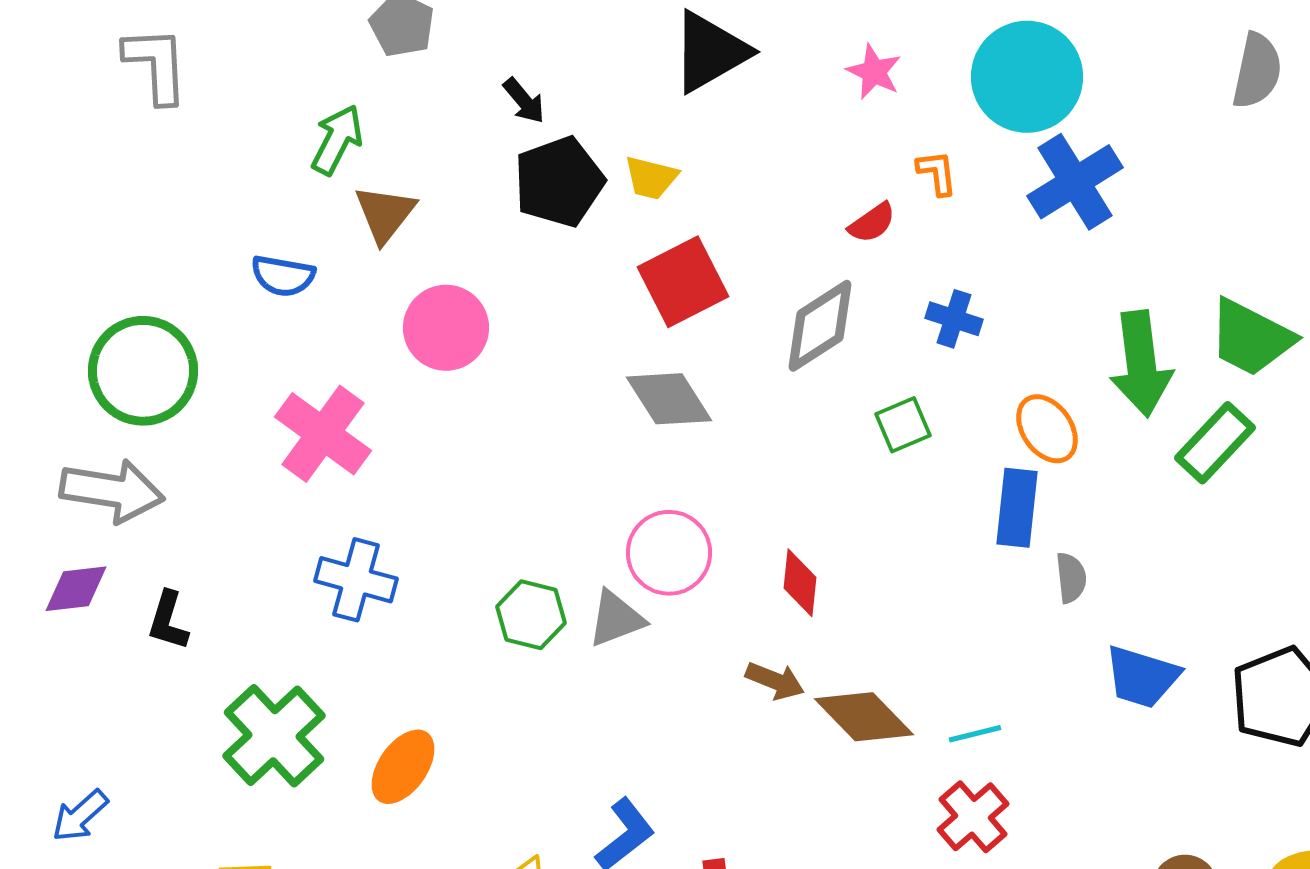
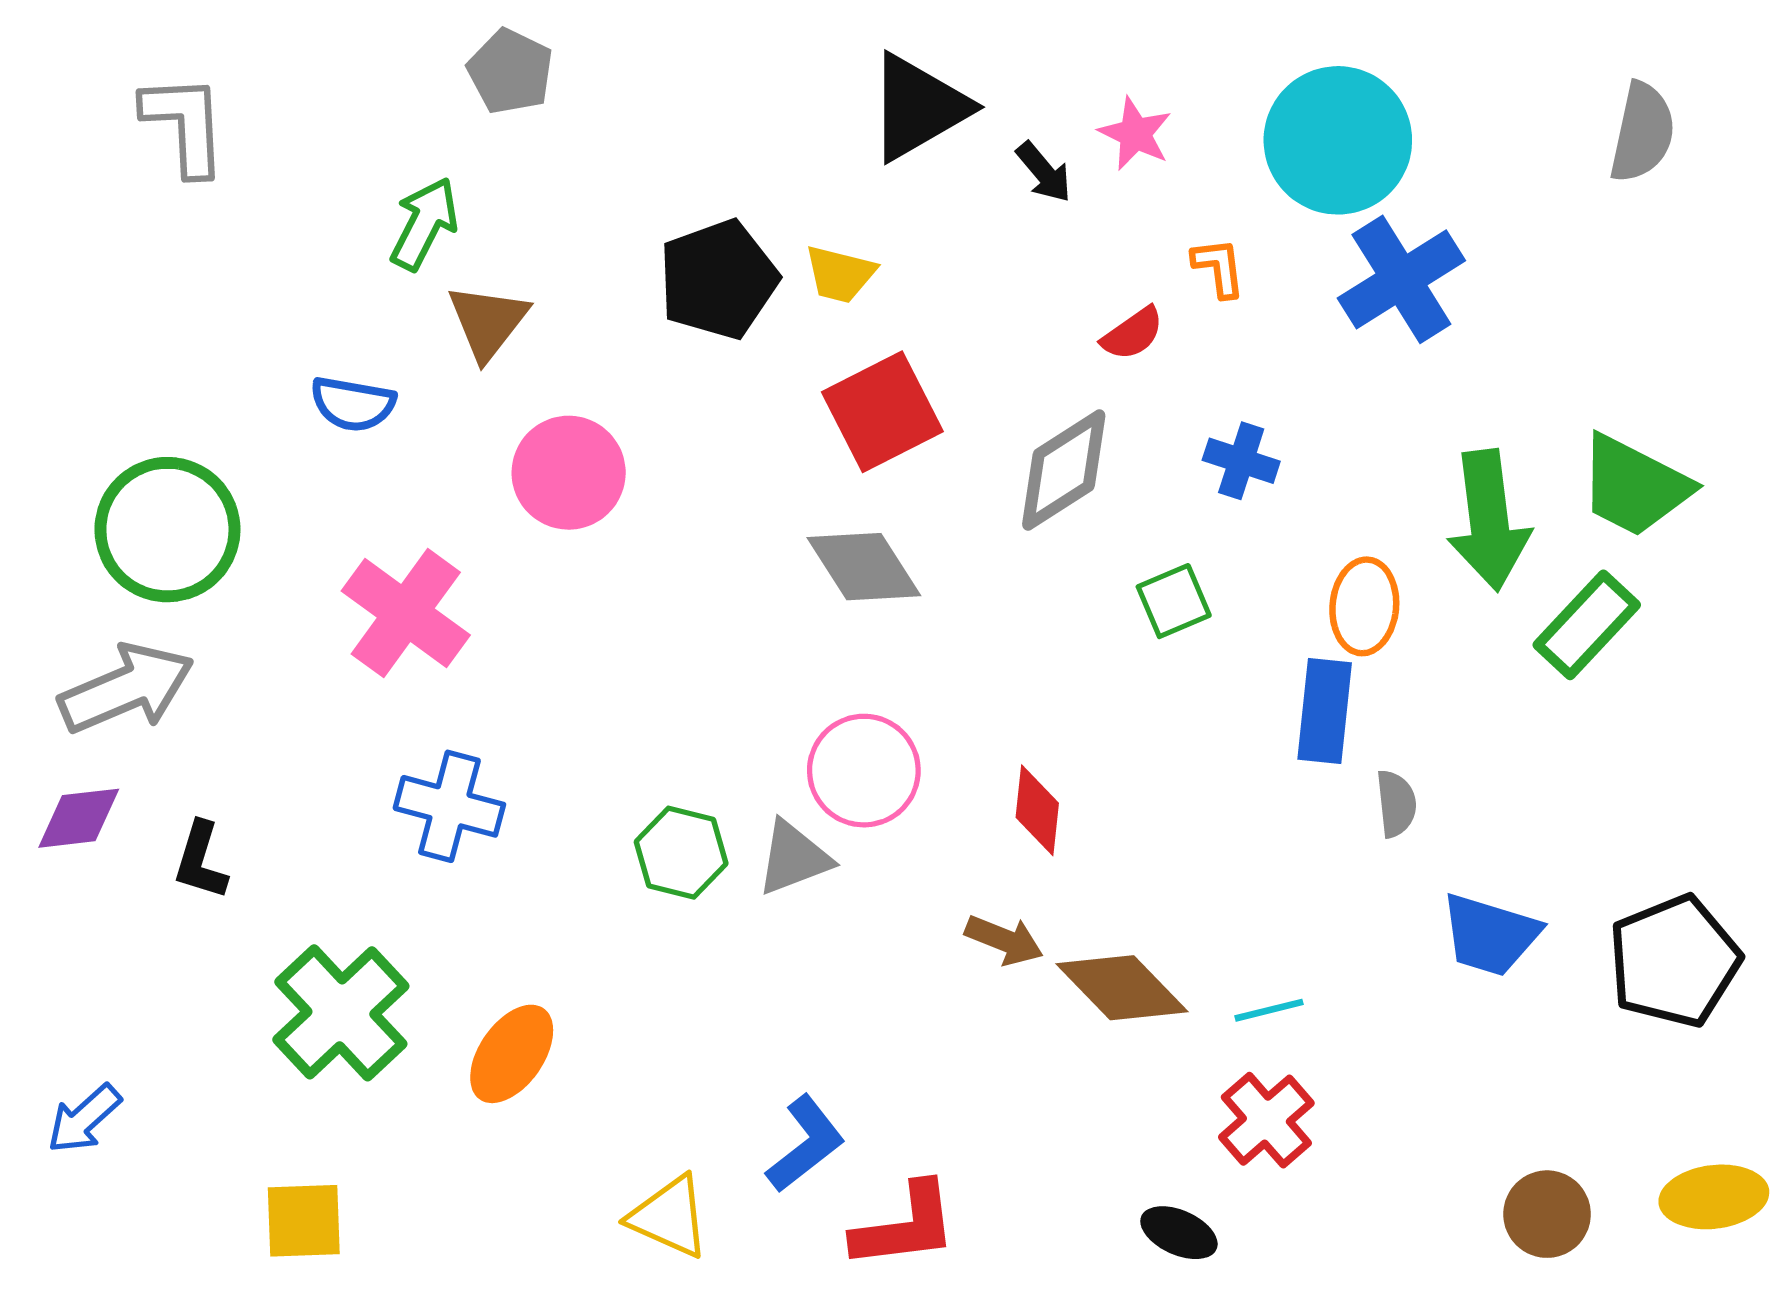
black arrow: (524, 101) -> (1044, 172), moved
orange ellipse: (1047, 429) -> (1364, 606), turned 40
gray arrow: (112, 491) -> (126, 688), turned -32

